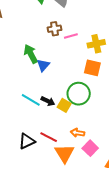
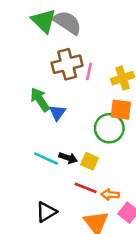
brown cross: (55, 29) -> (67, 64), size x1.6
pink line: (71, 36) -> (89, 71), turned -56
green circle: (79, 94) -> (109, 128), moved
red line: (49, 137) -> (86, 188), moved

